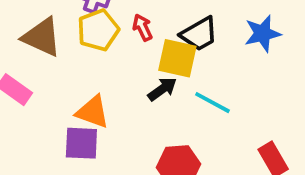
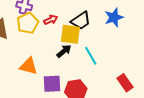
red arrow: (142, 27) -> (51, 20), turned 96
cyan line: (213, 103) -> (91, 56), turned 36
purple square: (81, 143) -> (52, 84), moved

